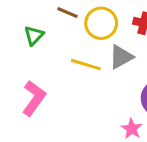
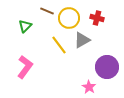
yellow line: (86, 65) -> (59, 45), turned 36

